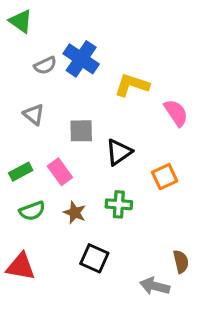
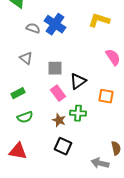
gray semicircle: (45, 65) -> (33, 28), turned -136
yellow L-shape: (132, 85) -> (99, 20), moved
pink rectangle: (60, 172) -> (58, 93), moved
orange square: (165, 177) -> (106, 96), turned 35
brown star: (75, 213) -> (59, 120), moved

